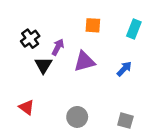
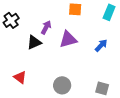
black cross: (30, 39) -> (11, 20), moved
black triangle: (43, 65) -> (34, 42), turned 35

